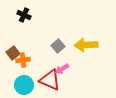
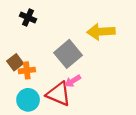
yellow arrow: (86, 45) -> (101, 32), moved
gray square: (58, 46) -> (68, 54), size x1.6

